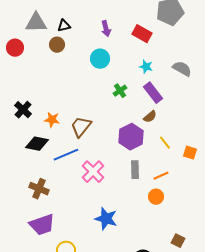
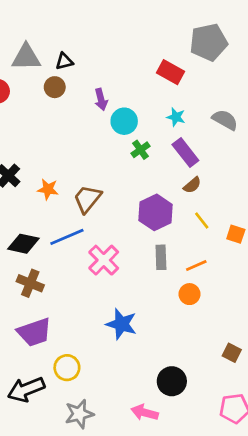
purple arrow: (106, 29) -> (101, 99), moved
cyan circle: (100, 59) -> (124, 121), moved
brown semicircle: (150, 117) -> (192, 185), moved
black diamond: (37, 144) -> (23, 244), moved
brown square: (178, 241) -> (232, 353), moved

